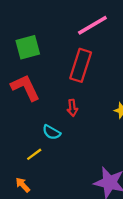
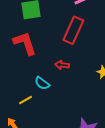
red arrow: (72, 108) -> (62, 65), turned 96

